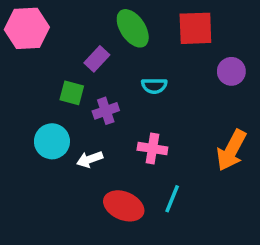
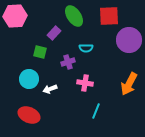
purple circle: (231, 71) -> (129, 40), size x1.6
purple cross: (106, 111) -> (68, 62), moved
red ellipse: (124, 206) -> (29, 115), moved

